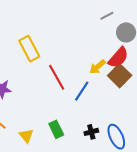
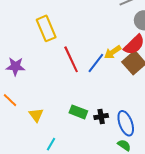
blue line: (82, 91) -> (96, 63), moved
green rectangle: (56, 129) -> (78, 112), moved, turned -48

